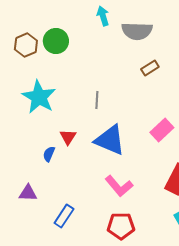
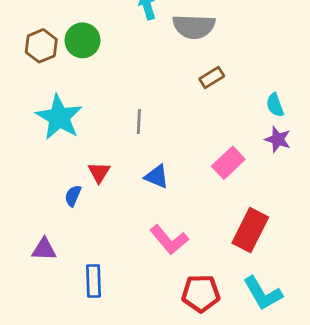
blue triangle: (110, 140) -> (157, 176), size x0.6
blue rectangle: (64, 216) -> (94, 281), turned -35
red pentagon: (121, 226) -> (201, 293), moved

